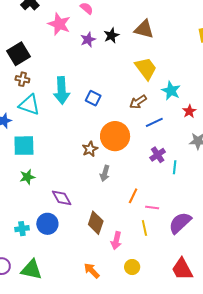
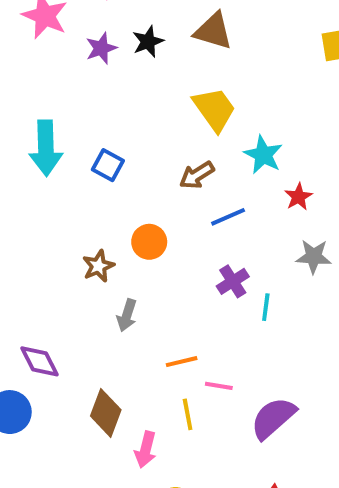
orange circle: (115, 136) -> (149, 242), size x0.6
orange line: (133, 196) -> (182, 362), turned 49
yellow line: (144, 228) -> (188, 414), moved

